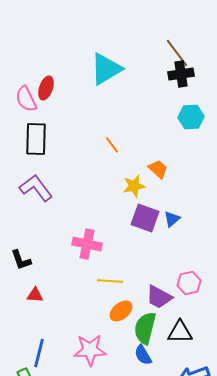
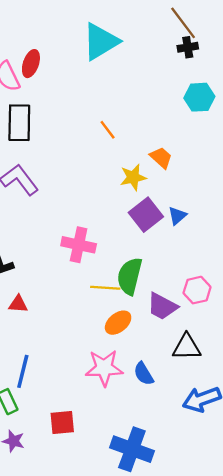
black cross: (181, 74) -> (188, 47), size x0.7
purple square: (145, 218) -> (146, 215), turned 32
green semicircle: (145, 328) -> (130, 276), moved
pink star: (90, 350) -> (104, 368), moved

